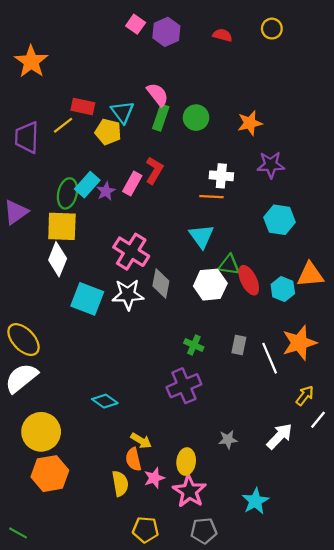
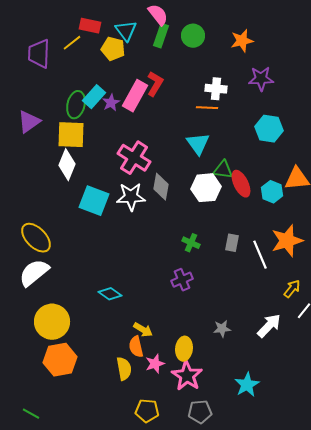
pink rectangle: (132, 184) -> (135, 96), size x1.4
purple cross: (184, 386) -> (182, 280), size x0.7

